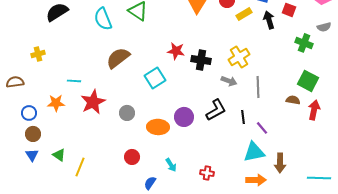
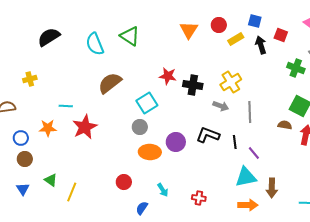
black L-shape: (216, 110) -> (208, 135), turned -130
gray circle: (127, 113) -> (140, 127), moved
blue triangle: (32, 155) -> (23, 189), moved

